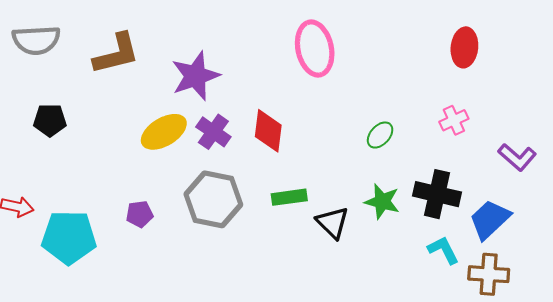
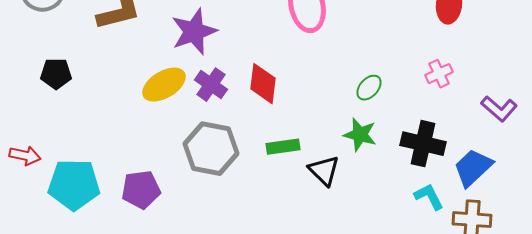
green star: (382, 201) -> (360, 135), moved
purple pentagon: (140, 214) -> (141, 190), moved, size x1.5

